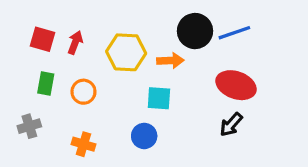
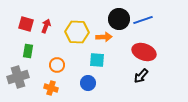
orange circle: (83, 92) -> (57, 65), moved
gray cross: (29, 126) -> (18, 77), size x1.5

